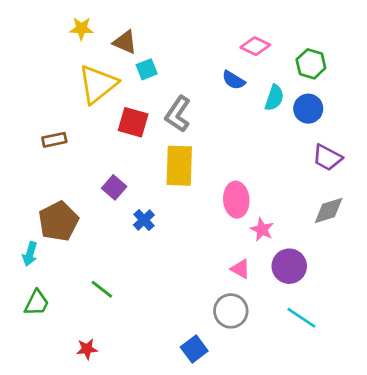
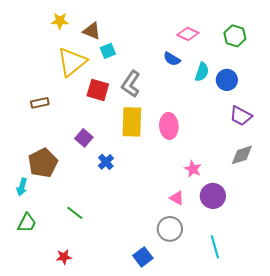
green hexagon: (311, 64) -> (235, 36), moved
pink ellipse: (236, 200) -> (169, 126), moved
cyan line: (301, 318) -> (215, 247), moved, turned 40

